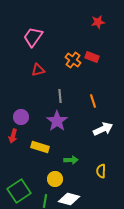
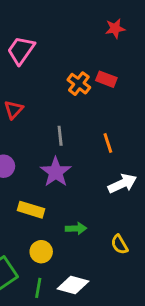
red triangle: (38, 70) -> (14, 110), moved, turned -32
yellow semicircle: (101, 171) -> (119, 244), turned -32
yellow circle: (55, 179) -> (41, 252), moved

